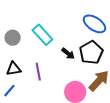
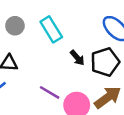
purple line: (38, 72) -> (50, 92), moved, turned -60

